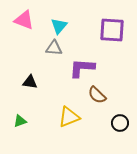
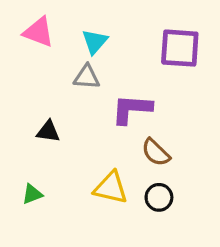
yellow triangle: (69, 117) -> (111, 188), turned 35
black circle: (120, 123) -> (159, 197), moved

